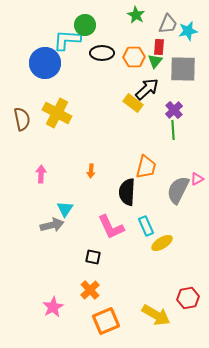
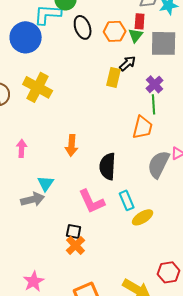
black ellipse: (102, 53) -> (83, 27), turned 70
black arrow: (147, 89) -> (128, 63), size x0.7
yellow rectangle: (133, 103) -> (114, 77), turned 66
orange trapezoid: (146, 167) -> (143, 127), moved
orange arrow: (91, 171) -> (72, 145), size x1.5
orange cross: (90, 290) -> (76, 245), moved

